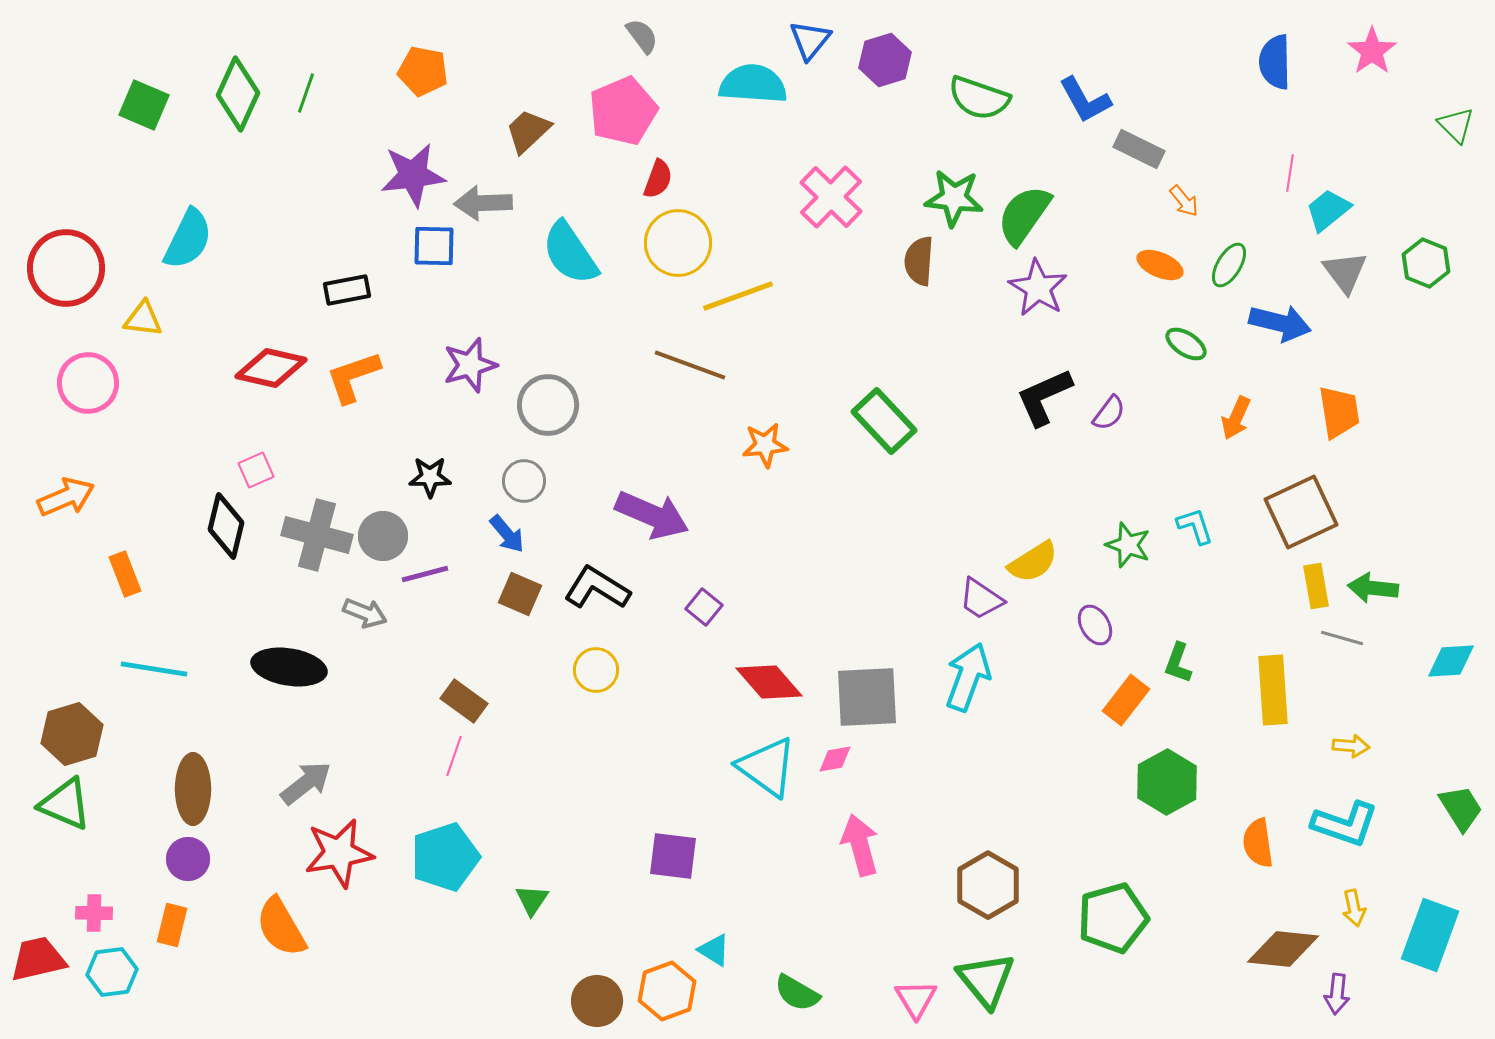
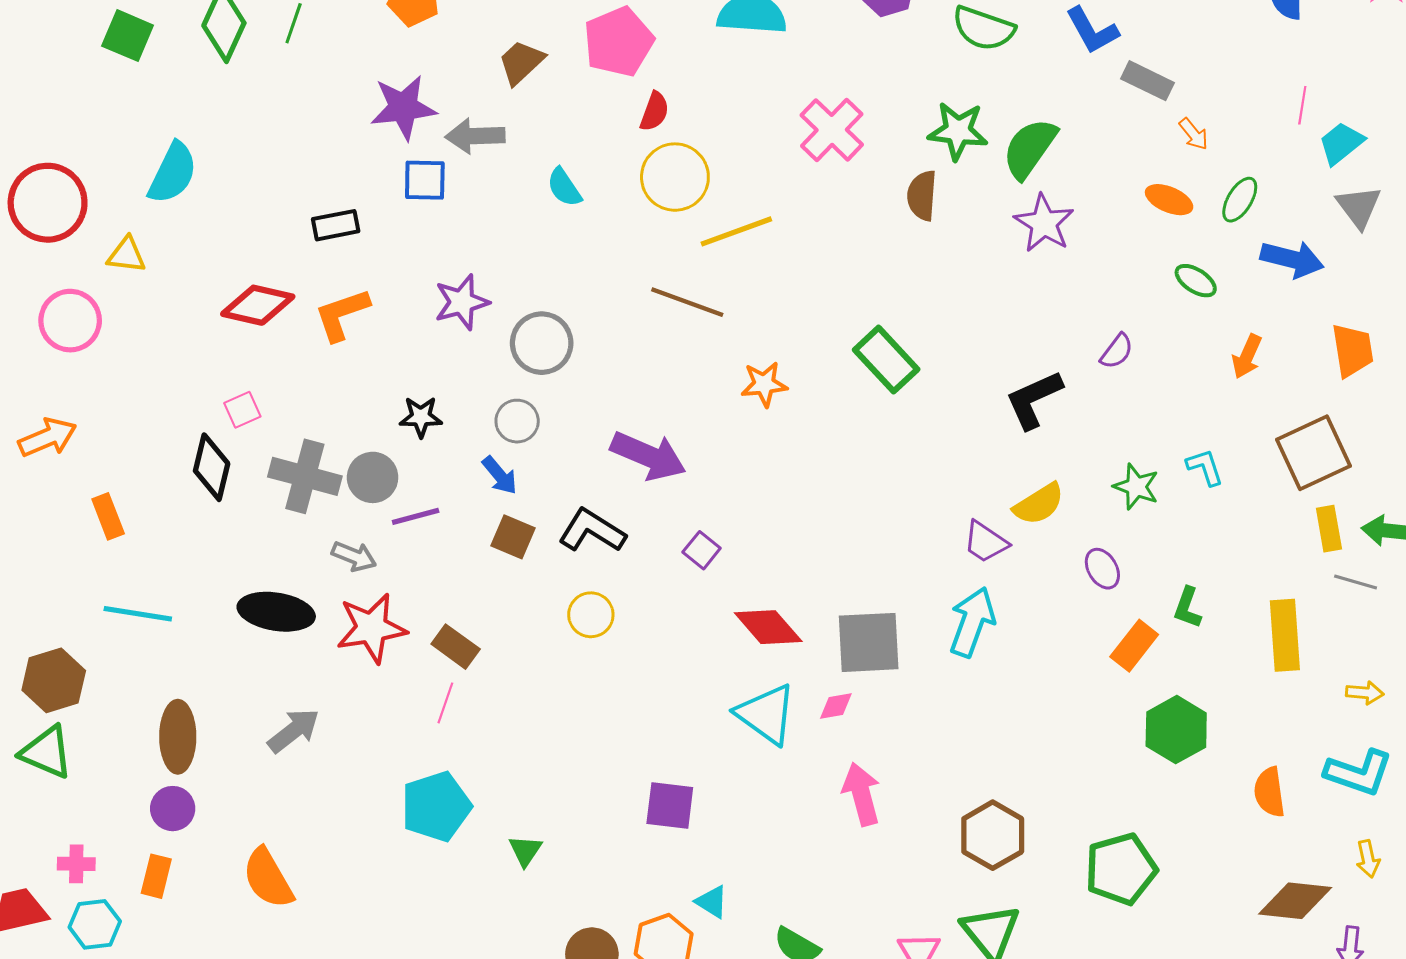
cyan semicircle: (570, 253) -> (564, 187), size x0.6
black L-shape: (1044, 397) -> (1034, 400), moved
red star: (339, 853) -> (372, 628), moved

